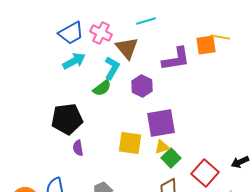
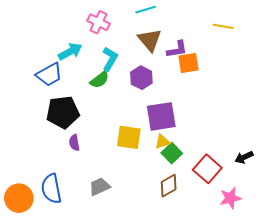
blue trapezoid: (71, 33) -> (49, 75), moved
orange square: (206, 45) -> (188, 63), moved
brown triangle: (127, 48) -> (150, 40), moved
purple L-shape: (176, 59) -> (177, 49), size x0.7

